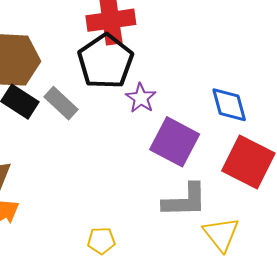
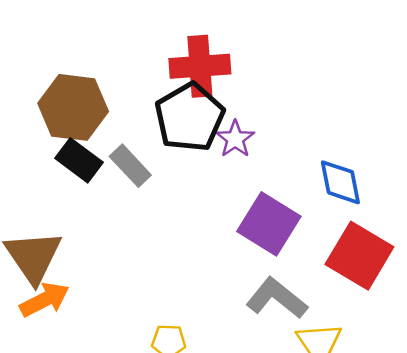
purple star: (141, 98) -> (235, 139), moved
gray L-shape: (185, 200) -> (277, 298), turned -144

